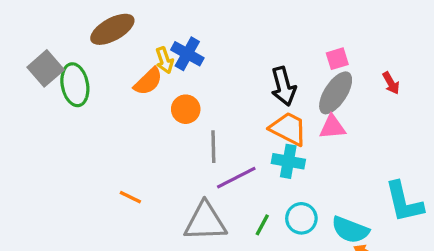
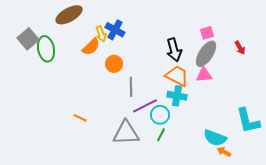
cyan circle: (301, 218) -> (160, 115), moved

